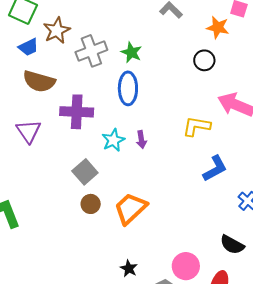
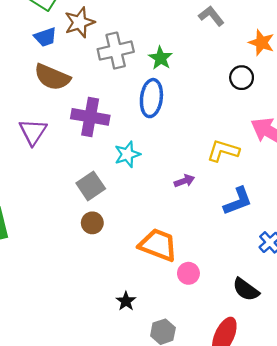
purple arrow: (141, 140) -> (184, 181), moved, turned -108
orange trapezoid: (131, 208) -> (158, 245), moved, turned 57
pink circle: (186, 266) -> (188, 273), moved, size x0.7

